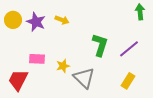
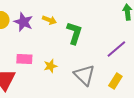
green L-shape: (100, 45) -> (74, 33), moved
gray triangle: (84, 78) -> (84, 75), moved

